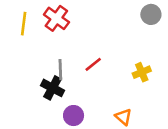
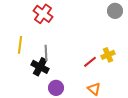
yellow line: (24, 24) -> (20, 45), moved
red line: (93, 64) -> (90, 62), moved

